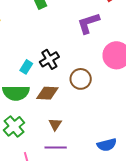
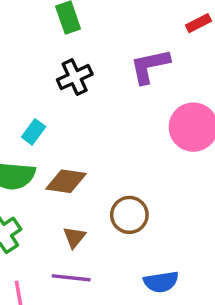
black cross: (49, 59) -> (75, 77), moved
brown circle: (81, 79) -> (129, 215), moved

